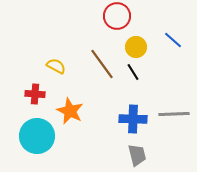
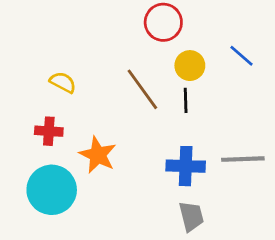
yellow semicircle: (56, 66) -> (63, 82), moved
black line: (133, 72) -> (186, 100), turned 30

